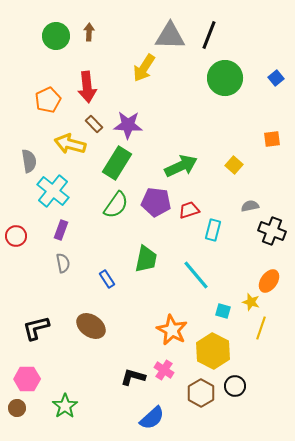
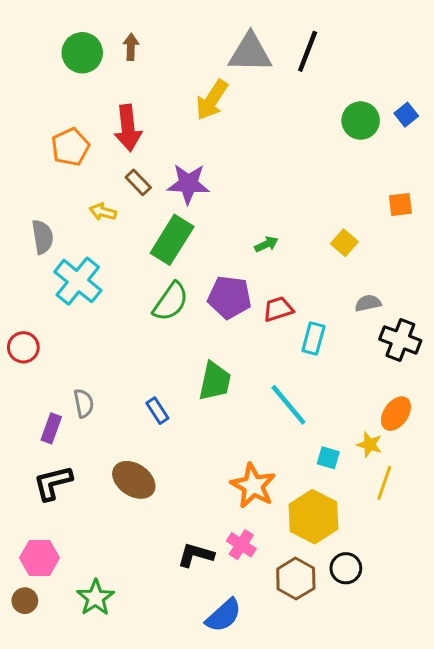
green circle: (225, 78) -> (361, 121), moved, size x0.7
yellow arrow: (70, 144) -> (103, 212), size x0.6
green arrow: (181, 166) -> (266, 244), size x0.5
purple rectangle: (61, 230) -> (51, 428), moved
gray semicircle: (63, 263) -> (84, 403), moved

